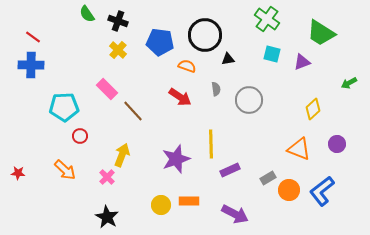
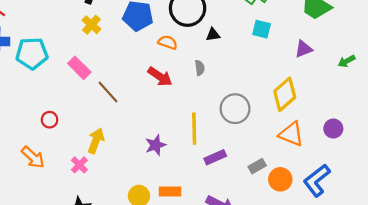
purple triangle: (302, 62) -> (304, 49), moved
gray circle: (249, 100) -> (235, 109), moved
cyan pentagon: (64, 107) -> (32, 53), moved
yellow diamond: (313, 109) -> (285, 94), moved, size x1.4
purple star: (176, 159) -> (156, 145), size x0.7

